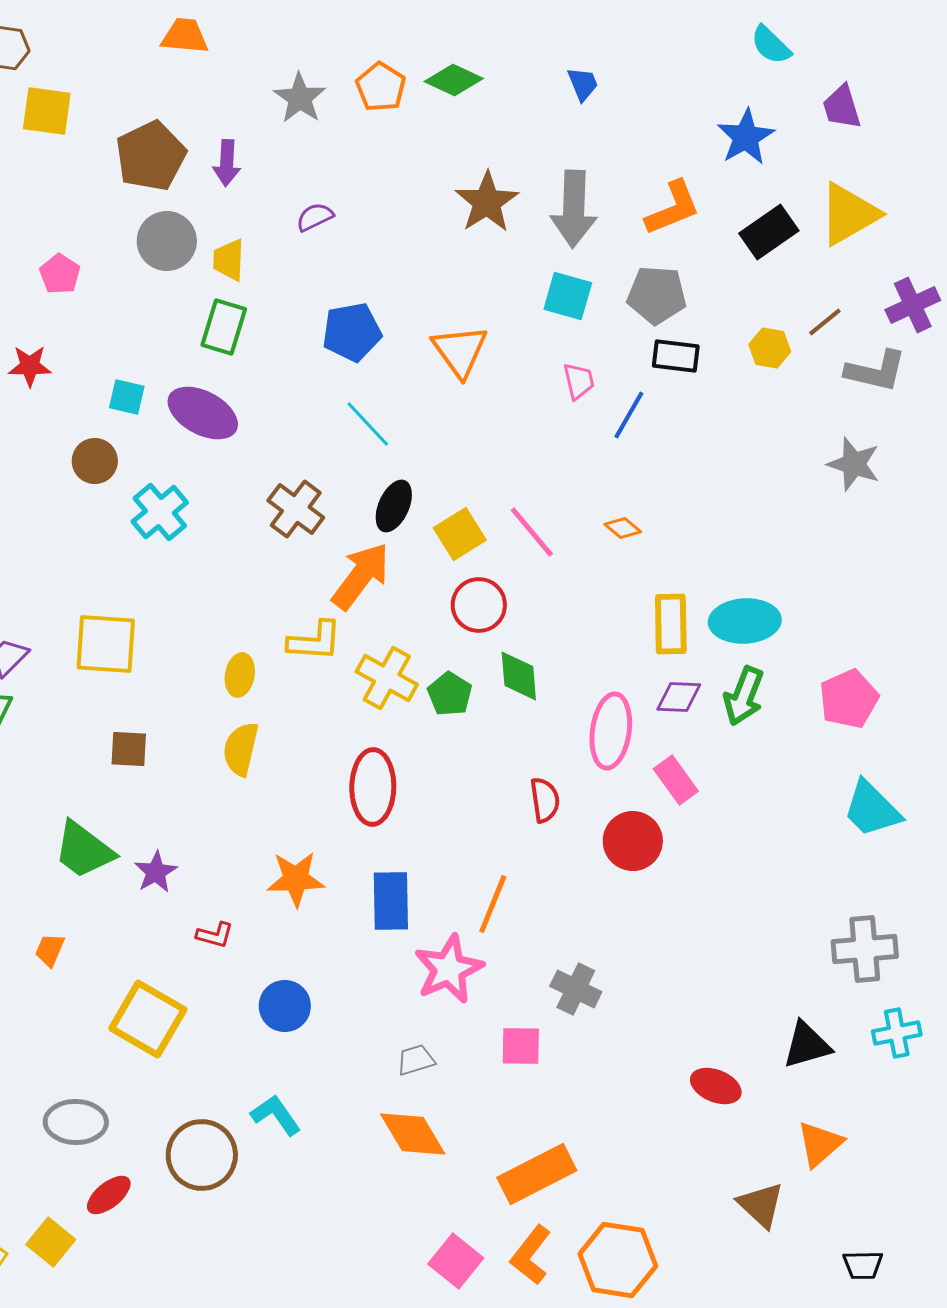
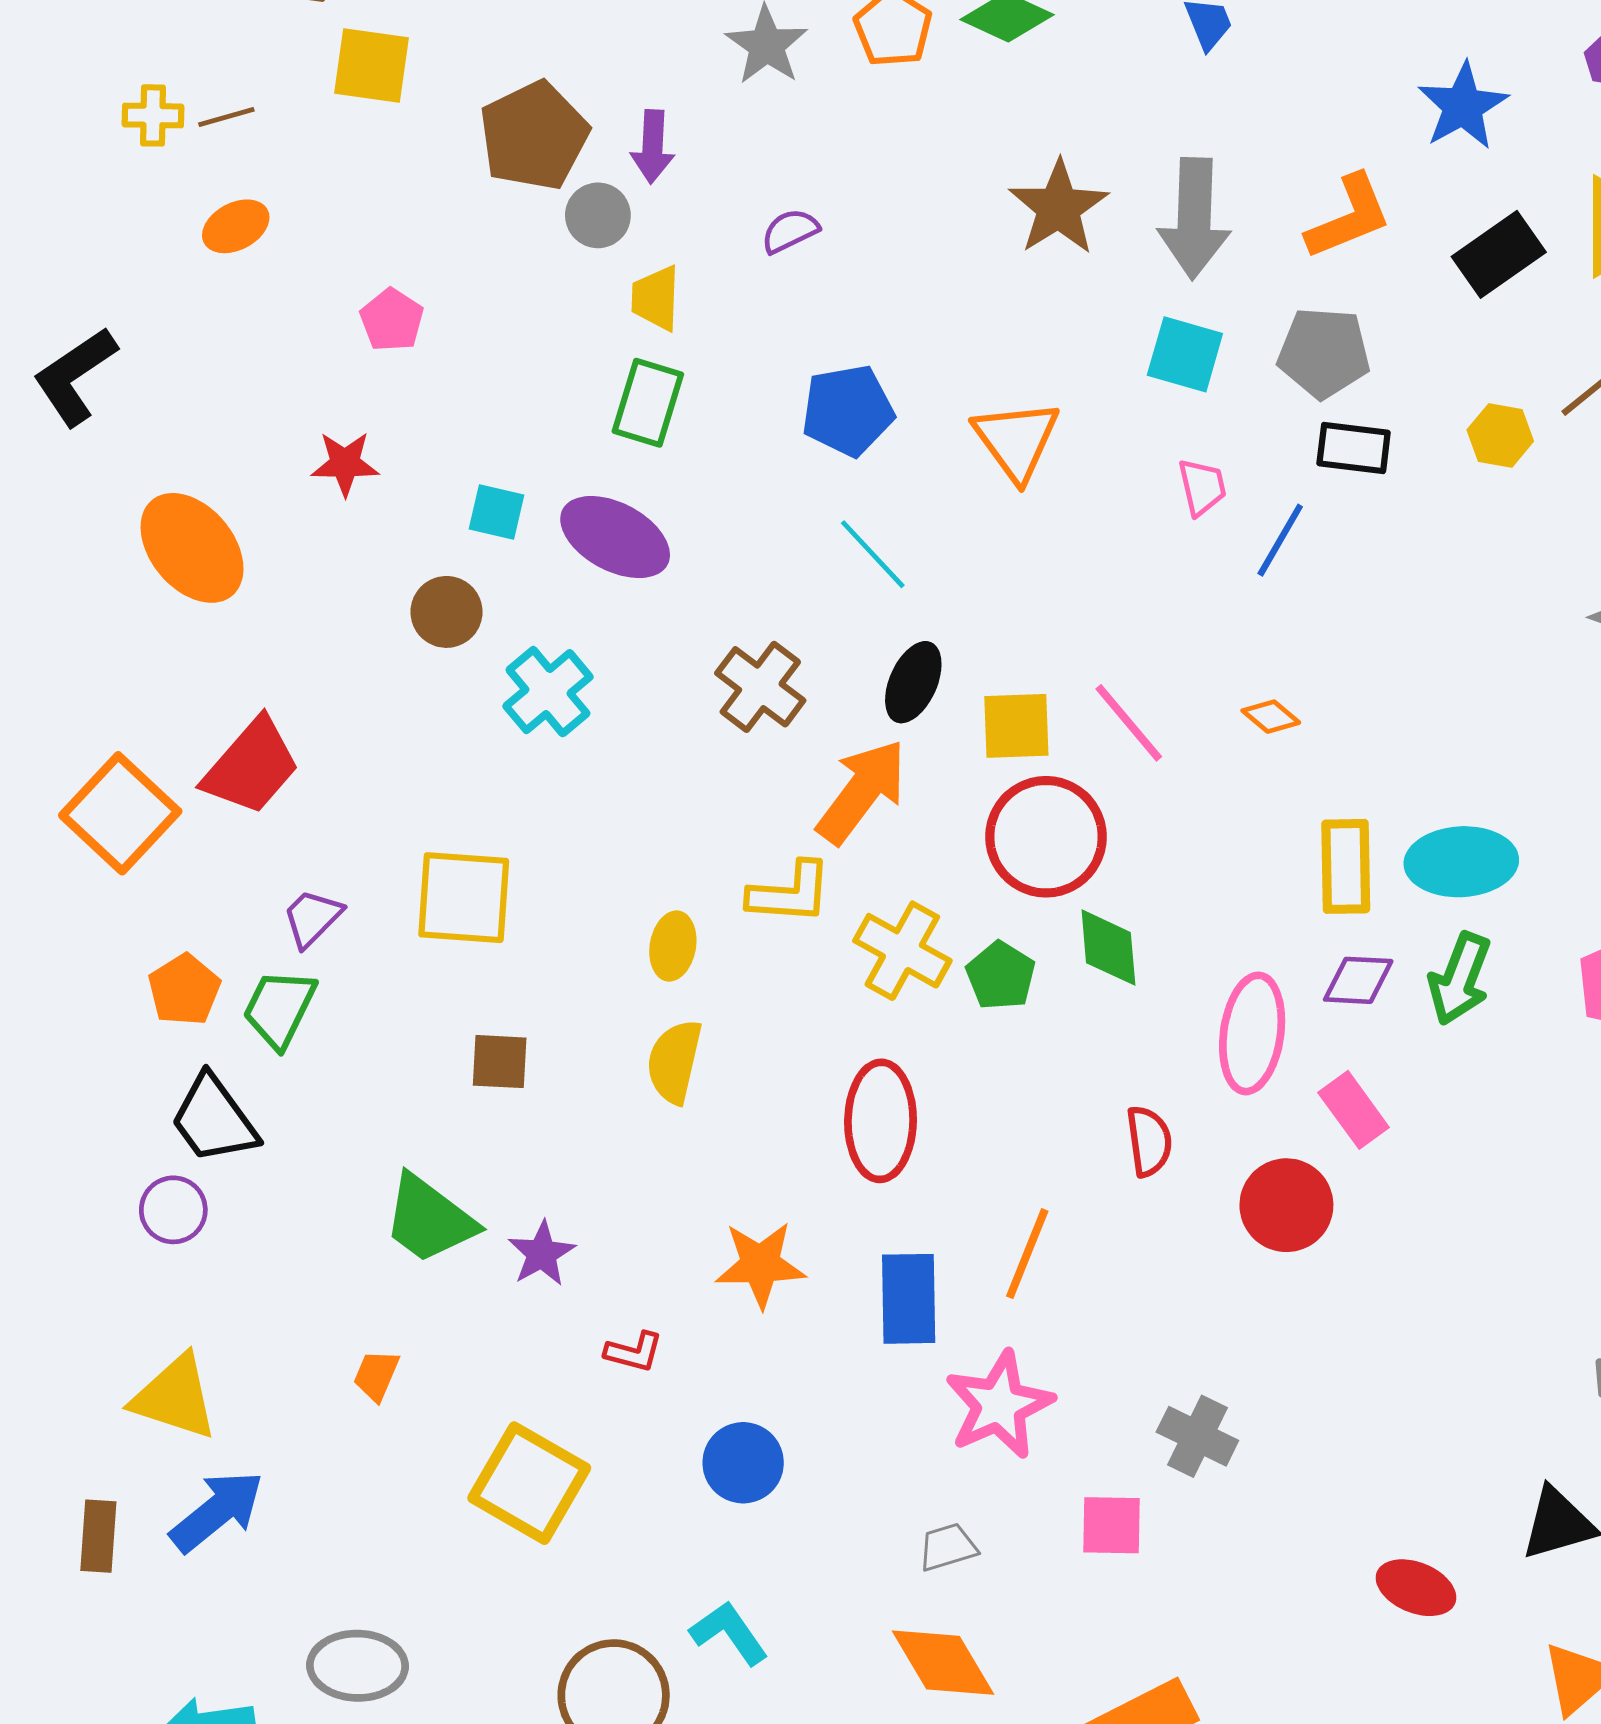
gray circle: (167, 241) -> (598, 215), moved, size x0.7
yellow square: (460, 534) -> (1016, 726), turned 30
red circle: (479, 605) -> (1046, 837), size x1.4
orange line: (493, 904) -> (1027, 1254), moved
gray ellipse: (76, 1122) -> (358, 1666), moved

